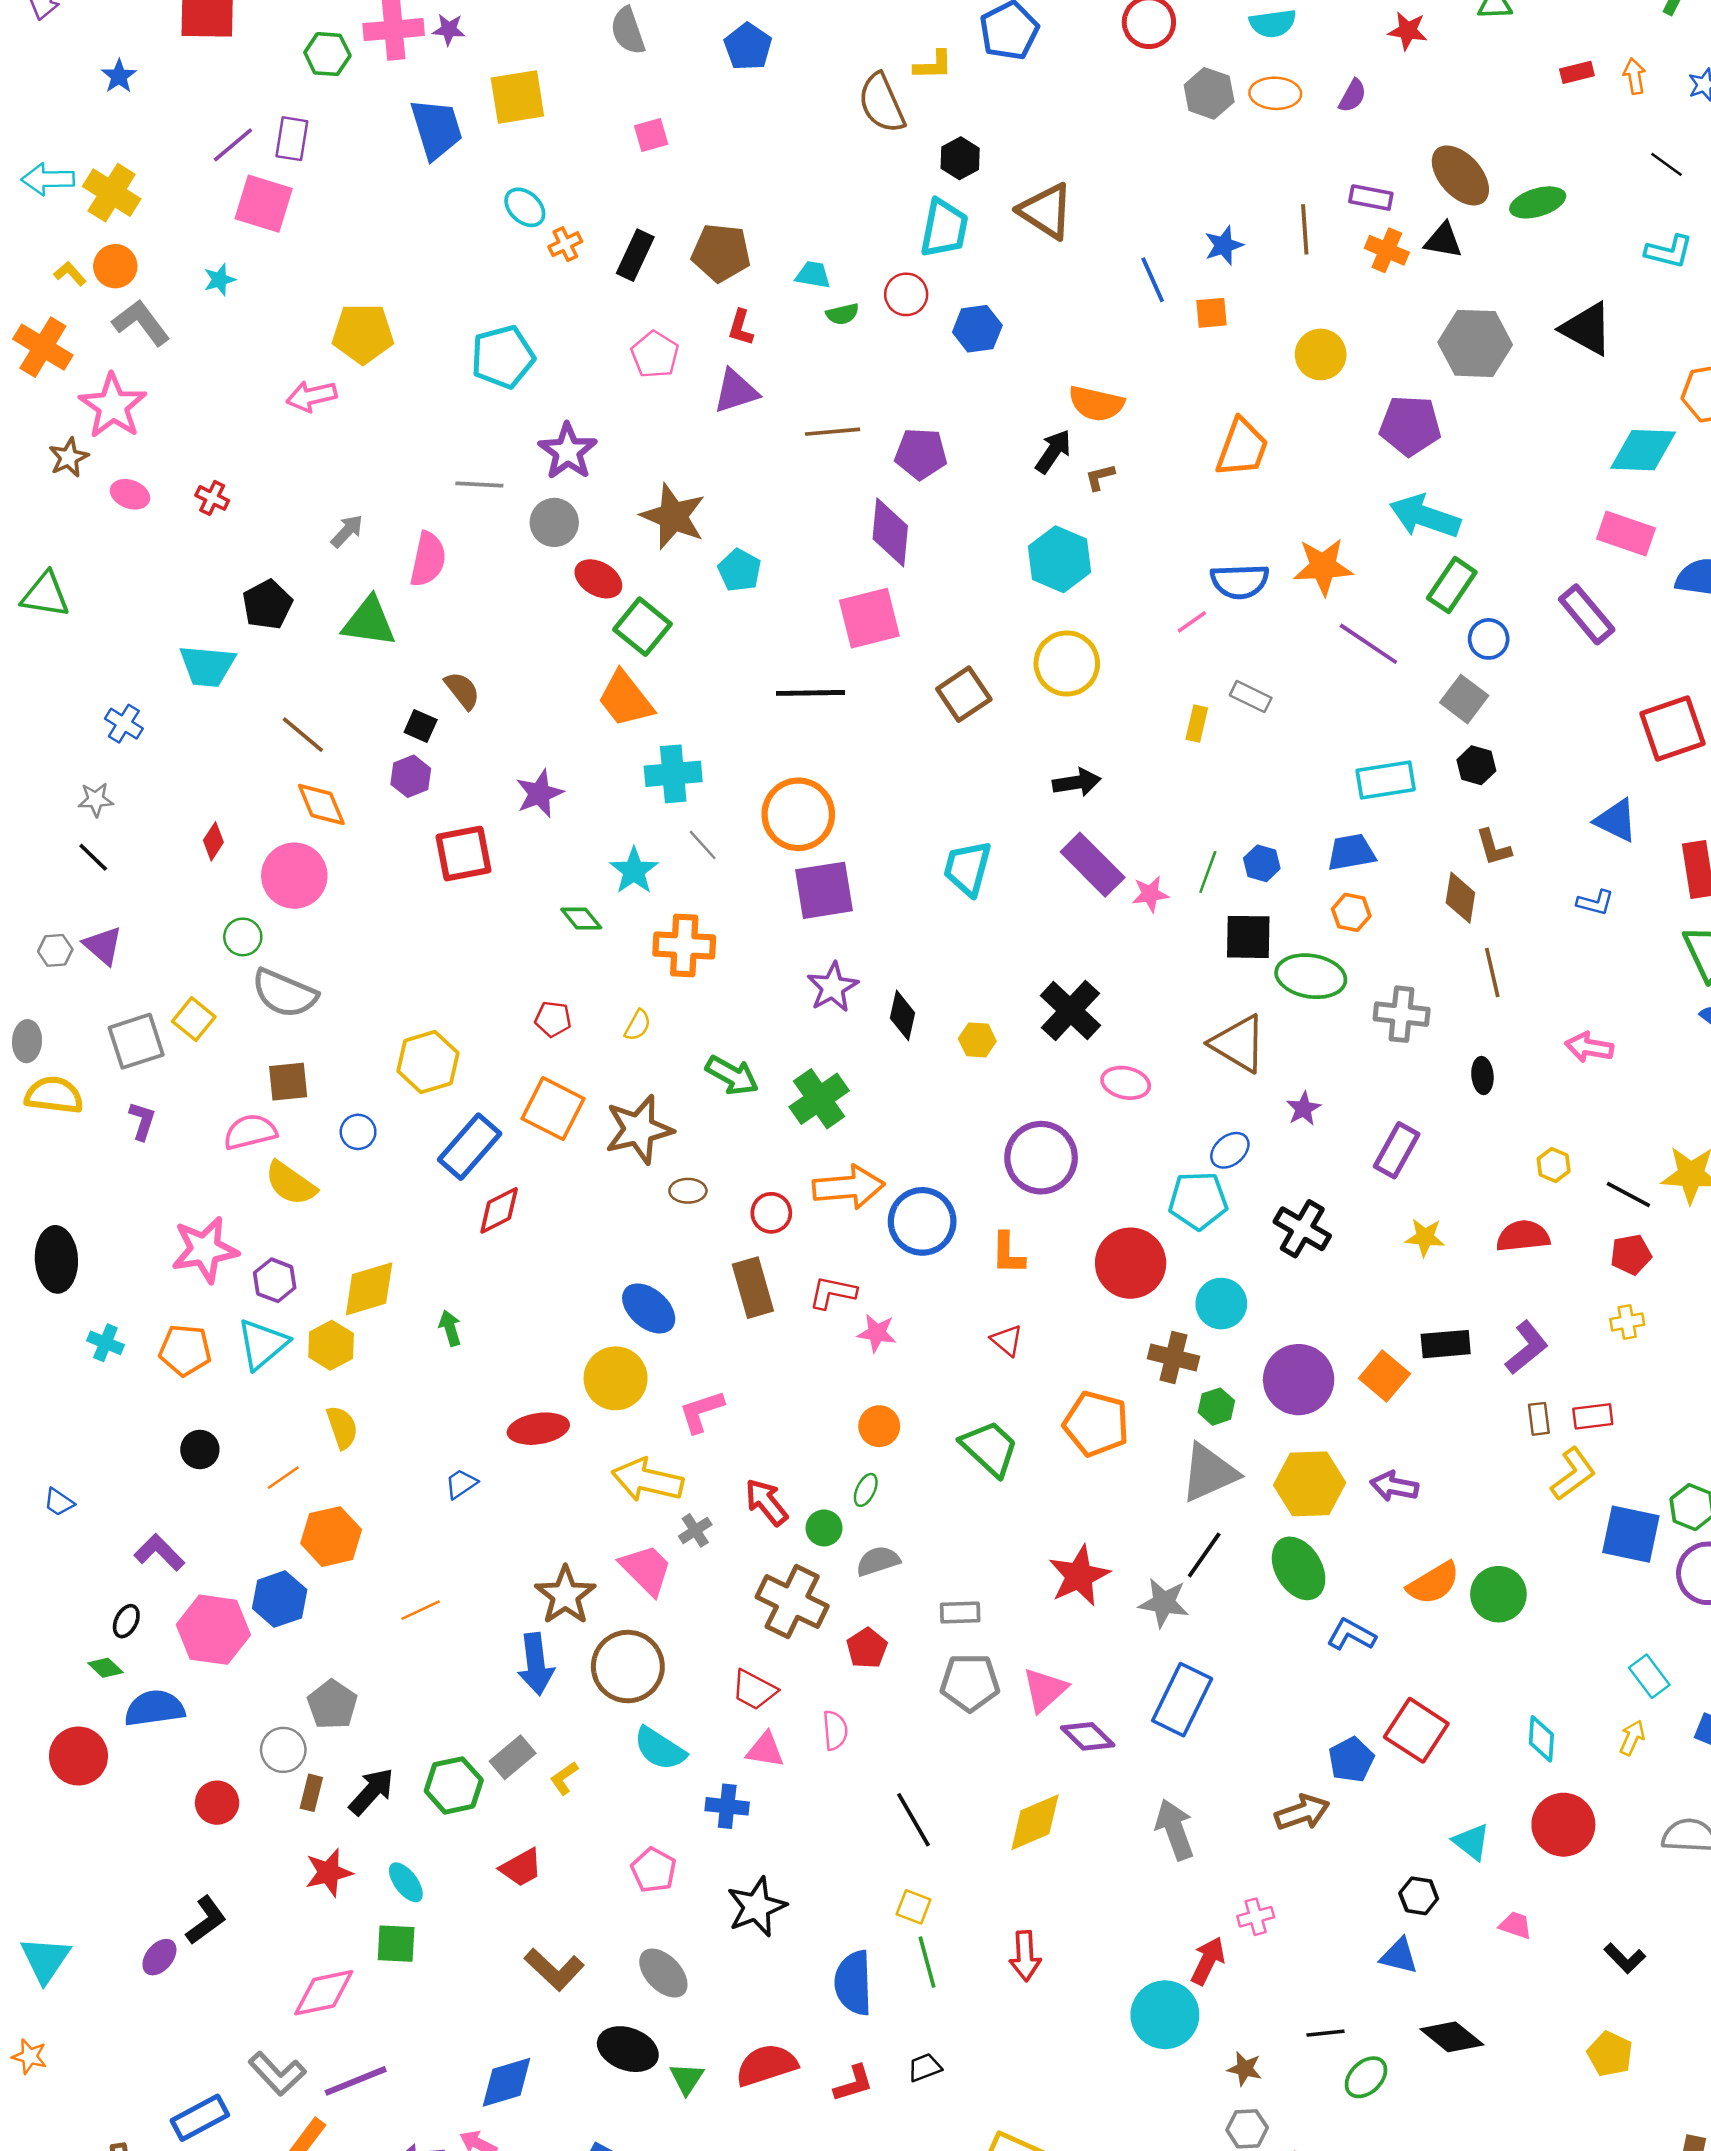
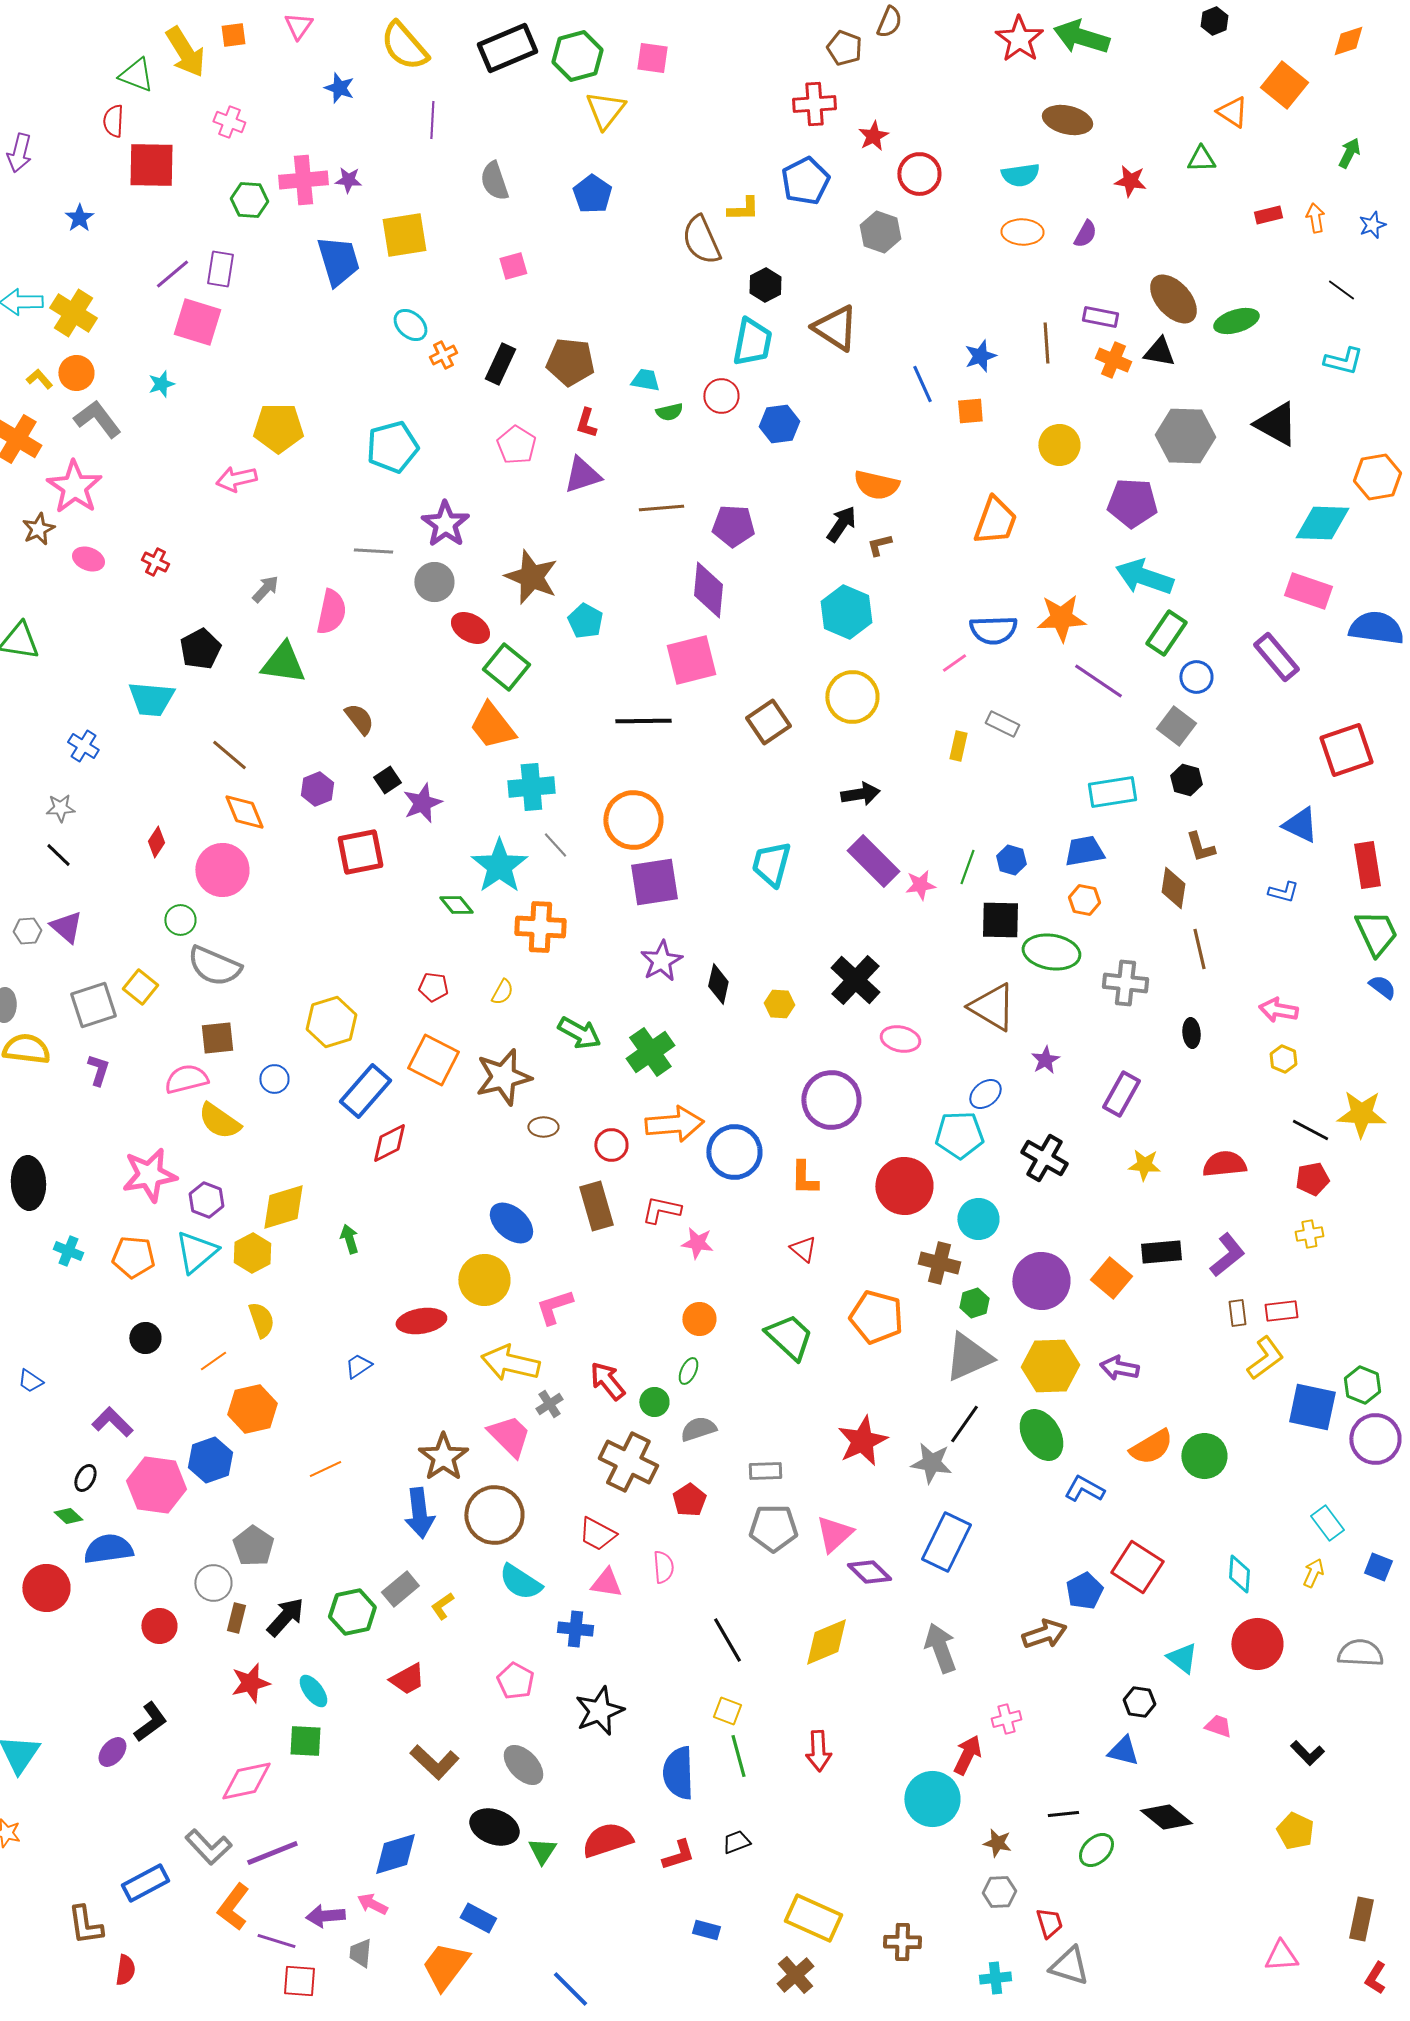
gray hexagon: (1209, 93) -> (880, 232), moved
black square: (421, 726) -> (387, 780), moved, turned 32
cyan star: (634, 871) -> (499, 866), size x1.4
yellow hexagon: (1554, 1165) -> (1283, 1059), moved

